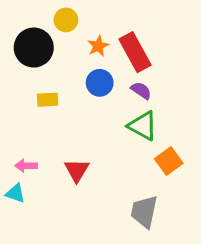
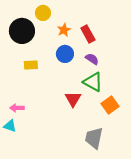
red rectangle: (135, 52) -> (88, 34), size x0.7
red triangle: (77, 170) -> (73, 99), moved

